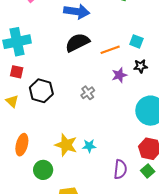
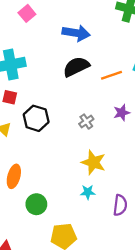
purple star: (119, 75) -> (122, 113), moved
yellow star: (66, 145) -> (93, 162), moved
cyan star: (89, 146) -> (88, 192), moved

